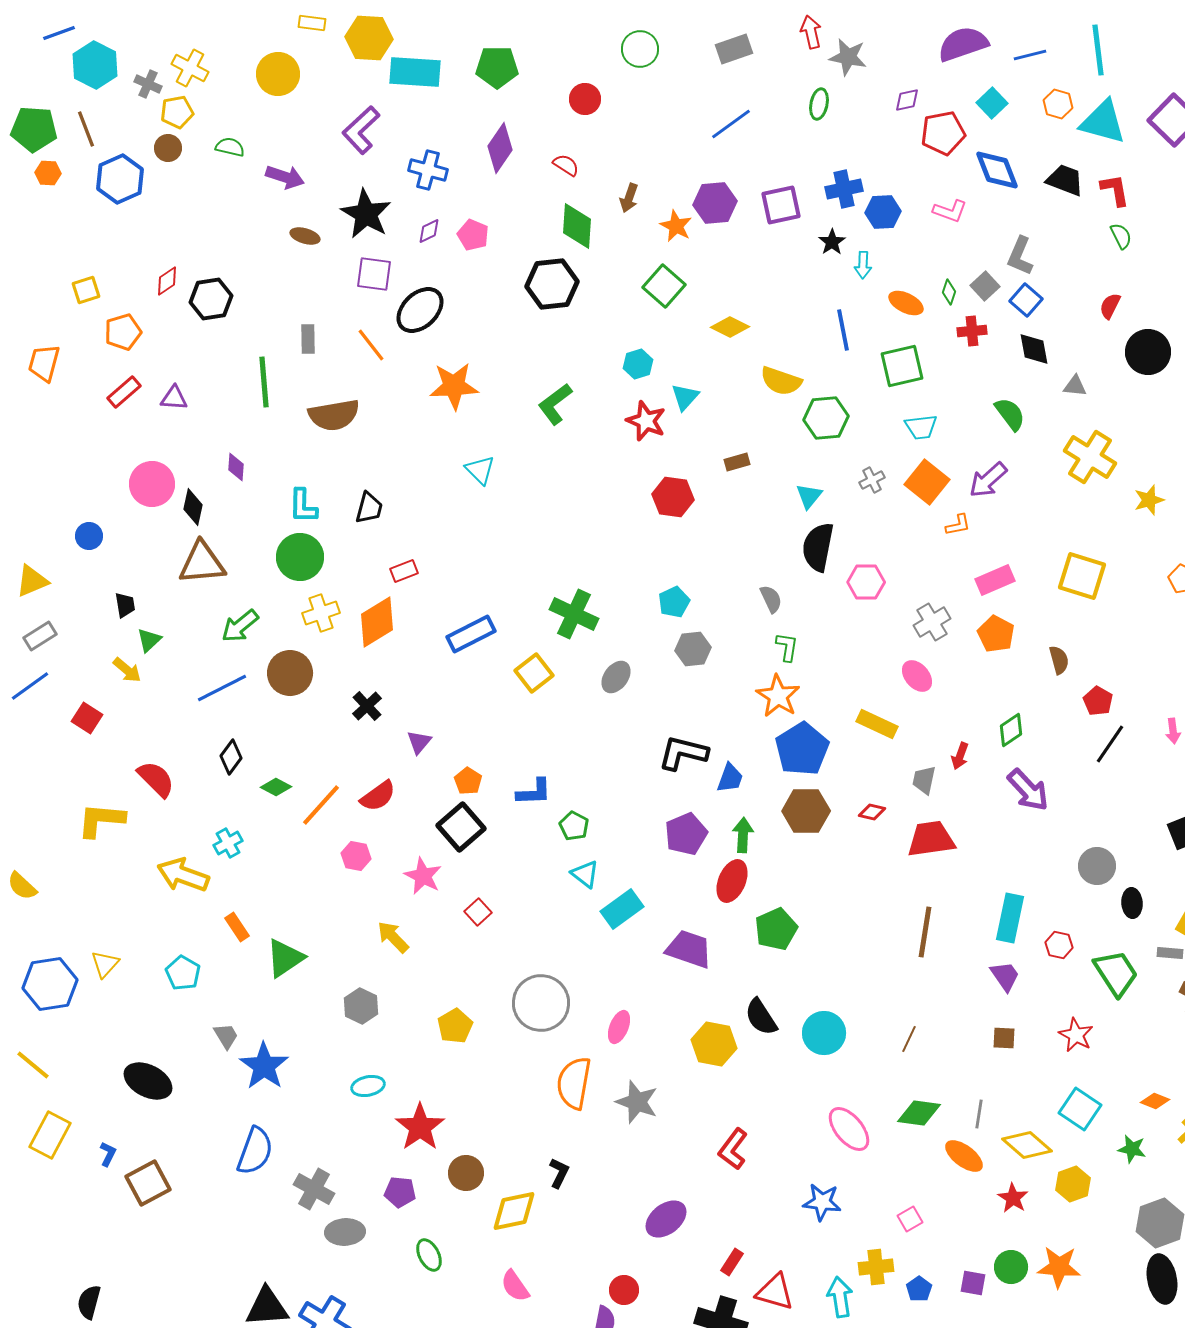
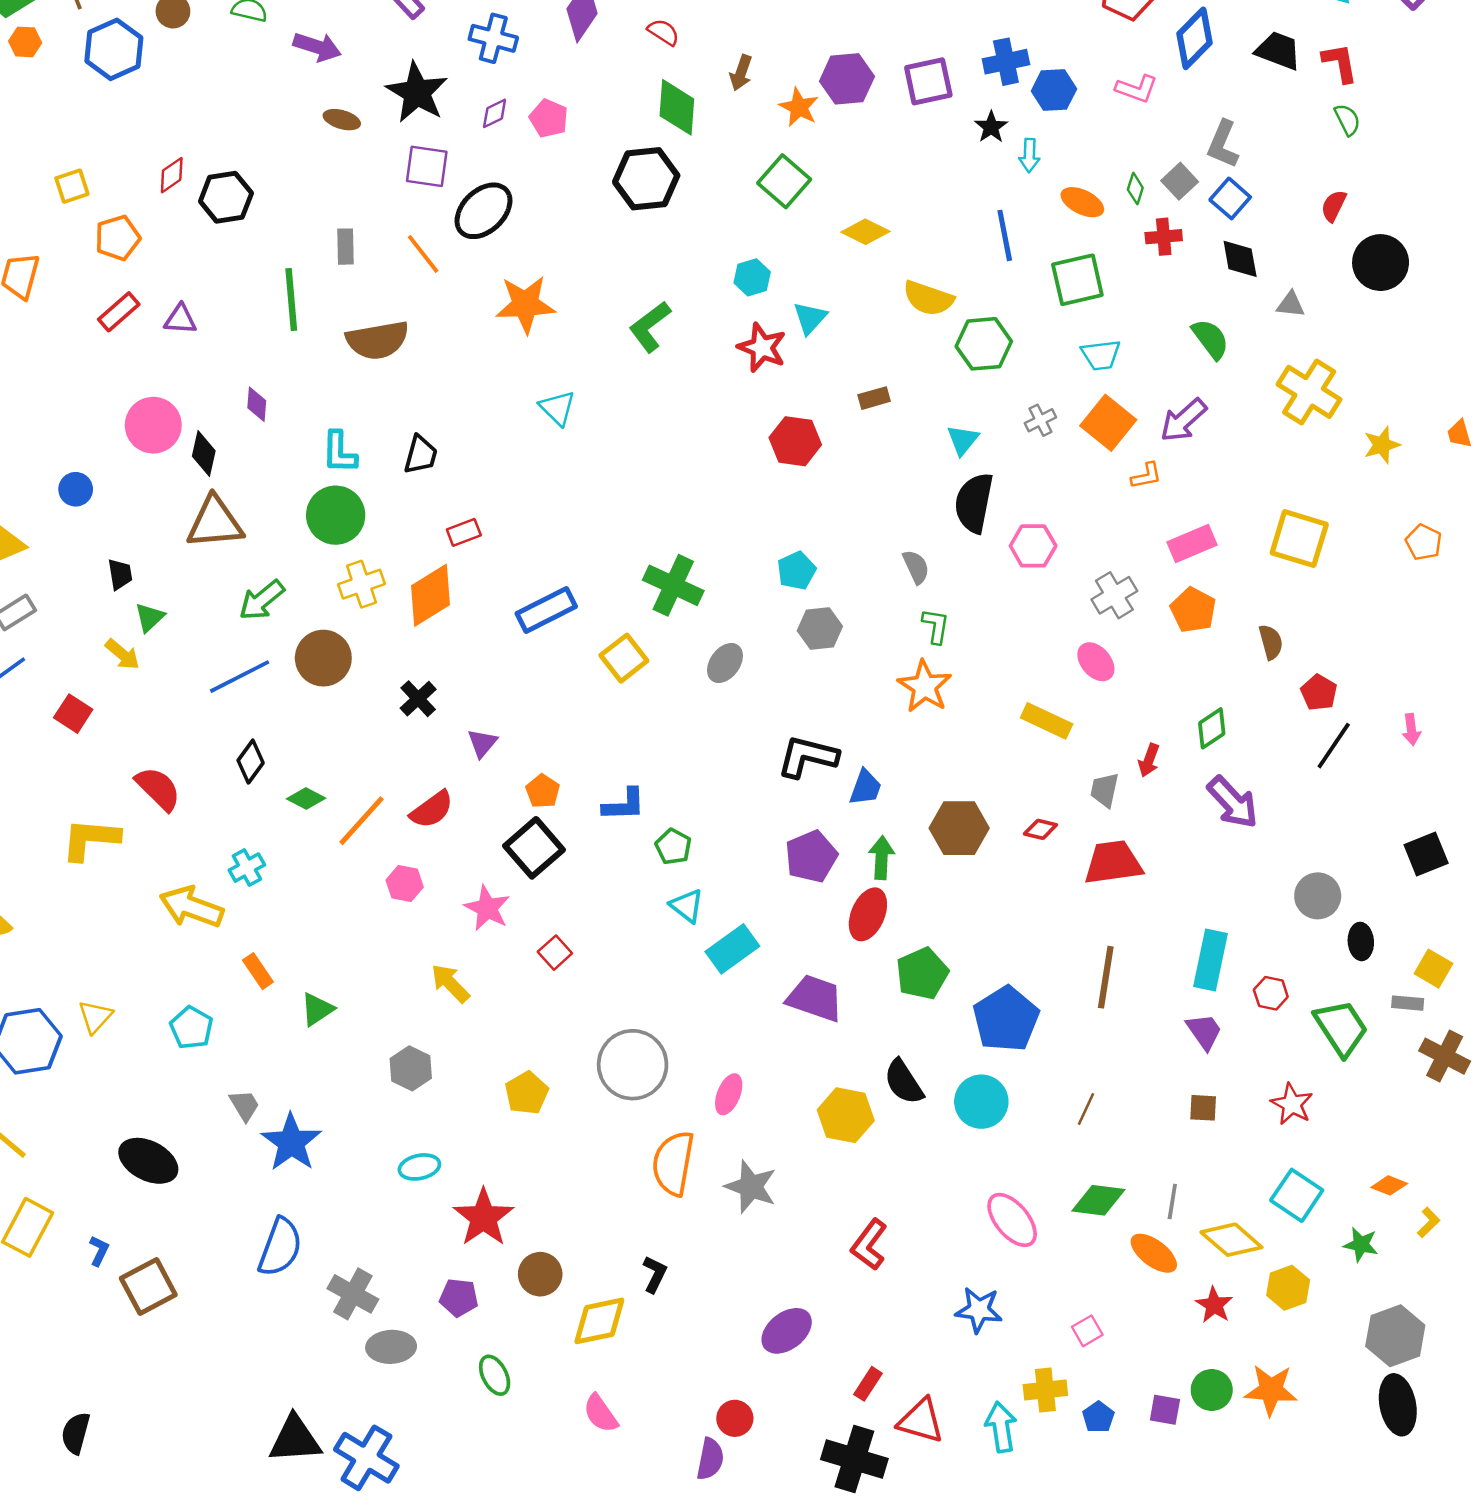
blue diamond: (997, 170) -> (1194, 38), turned 66
blue pentagon: (802, 749) -> (1006, 1019), moved
green triangle: (285, 958) -> (317, 1009), size x0.7

